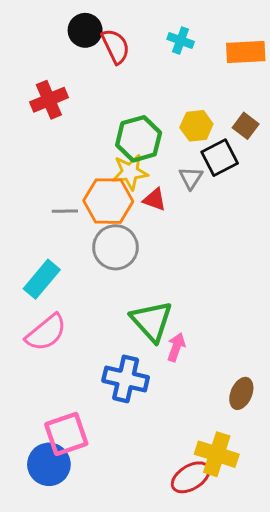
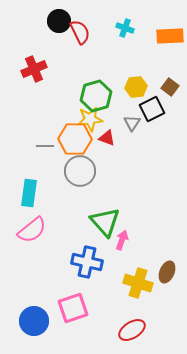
cyan rectangle: (42, 279) -> (29, 193), turned -32
pink square: (66, 434) -> (73, 308), moved
yellow cross: (217, 454) -> (138, 283), moved

